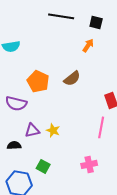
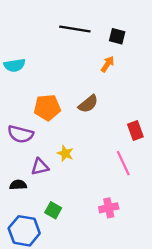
orange pentagon: (38, 81) -> (47, 108), turned -30
pink line: (101, 127) -> (123, 163), turned -35
yellow star: (53, 130) -> (65, 153), moved

